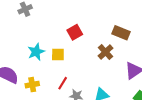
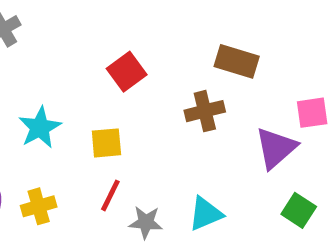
brown cross: (106, 52) -> (205, 111), turned 35
yellow square: (58, 54) -> (106, 143), moved

